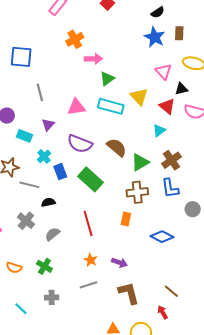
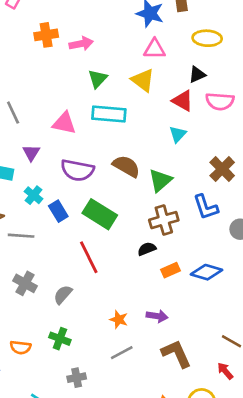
orange cross: (75, 39) -> (46, 35), turned 30
pink arrow: (93, 59) -> (81, 44), moved
pink triangle: (163, 72) -> (155, 49), moved, turned -36
yellow triangle: (139, 97) -> (143, 80), moved
pink triangle: (76, 107) -> (64, 123), turned 30
brown cross: (172, 160) -> (222, 169), moved
black semicircle: (48, 202) -> (147, 249), moved
orange rectangle: (126, 219) -> (171, 270), moved, turned 64
red line: (88, 223) -> (89, 257), moved

